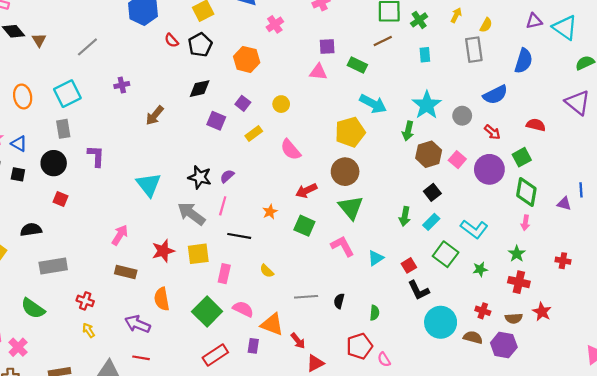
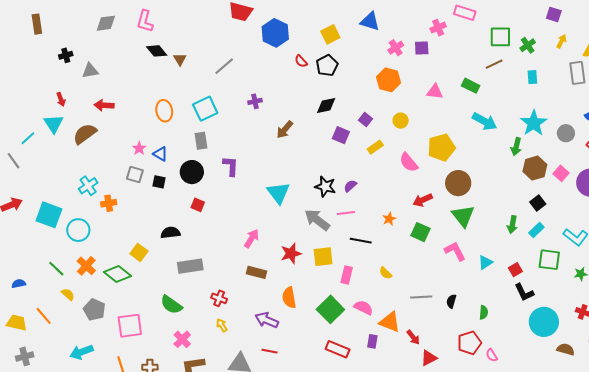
purple square: (327, 46) -> (422, 48), moved
orange hexagon: (247, 59) -> (388, 80), moved
yellow pentagon: (350, 132) -> (441, 147), moved
pink line: (223, 206) -> (346, 213), turned 66
green square: (446, 254) -> (549, 260), turned -30
brown semicircle: (473, 337) -> (566, 349), moved
pink cross: (18, 347) -> (182, 339), moved
red rectangle: (215, 355) -> (338, 349), turned 55

